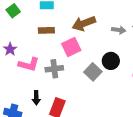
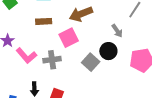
gray arrow: (119, 30) -> (117, 31), moved, turned 48
pink L-shape: (29, 64) -> (26, 56), turned 35

